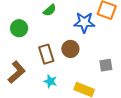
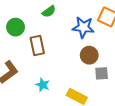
brown circle: (70, 49) -> (89, 55), moved
brown rectangle: (46, 54) -> (37, 45), moved

